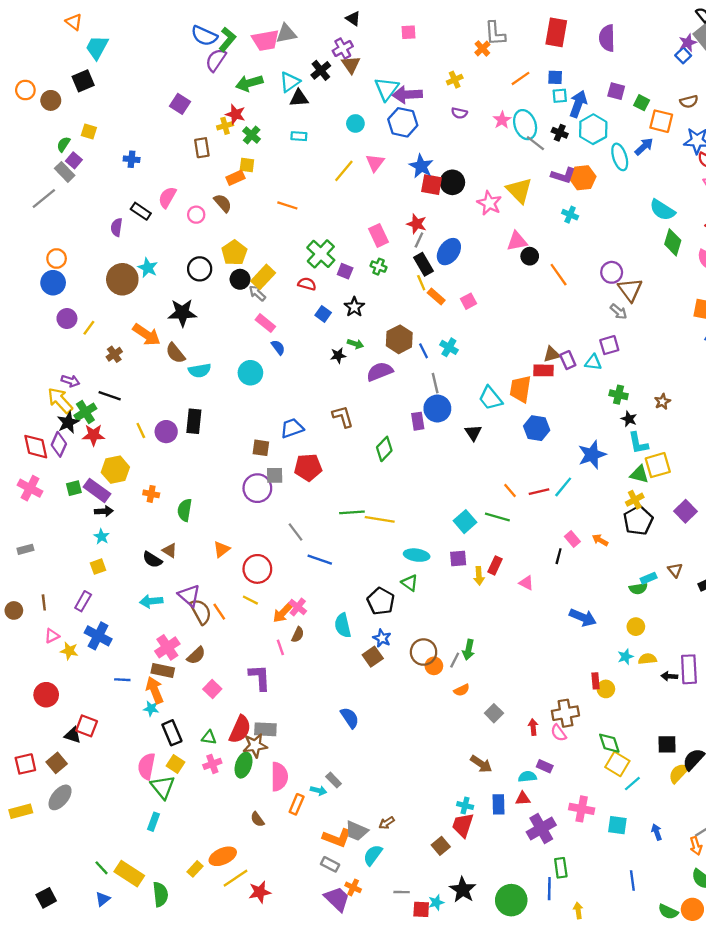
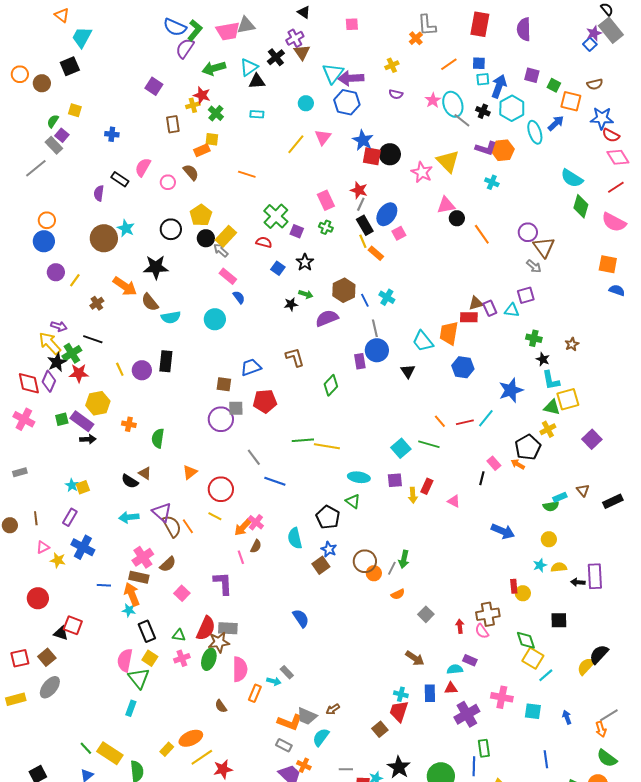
pink square: (469, 301) -> (399, 233), moved
black pentagon: (638, 520) -> (528, 447), moved
cyan star: (102, 537) -> (72, 485), moved
black square: (667, 744) -> (559, 620), moved

